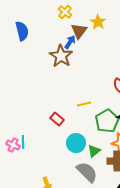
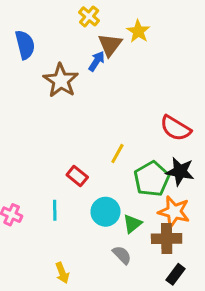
brown star: (61, 56) -> (61, 81), moved
yellow line: (84, 104) -> (117, 154), turned -48
cyan line: (23, 142) -> (55, 210), moved
gray semicircle: (87, 172) -> (122, 255), size x0.6

